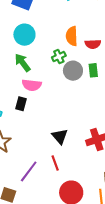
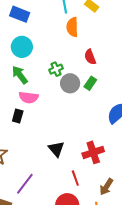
orange semicircle: (72, 36) -> (72, 27), moved
red semicircle: (93, 44) -> (90, 57), turned 70
green rectangle: (93, 70) -> (90, 83), turned 40
red line: (55, 163) -> (75, 178), moved

